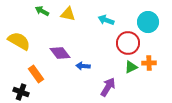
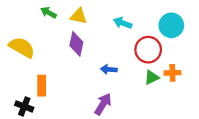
purple diamond: (60, 53) -> (76, 44), moved, turned 50
blue arrow: (83, 66) -> (109, 69), moved
orange rectangle: (36, 74) -> (42, 86), turned 36
purple arrow: (108, 87) -> (103, 104), moved

